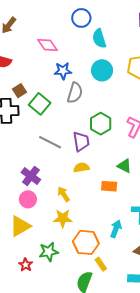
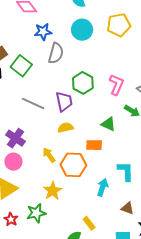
yellow star: (63, 218) -> (53, 191), moved, turned -30
orange hexagon: (86, 242) -> (73, 165), moved
red star: (26, 265) -> (11, 219), moved

